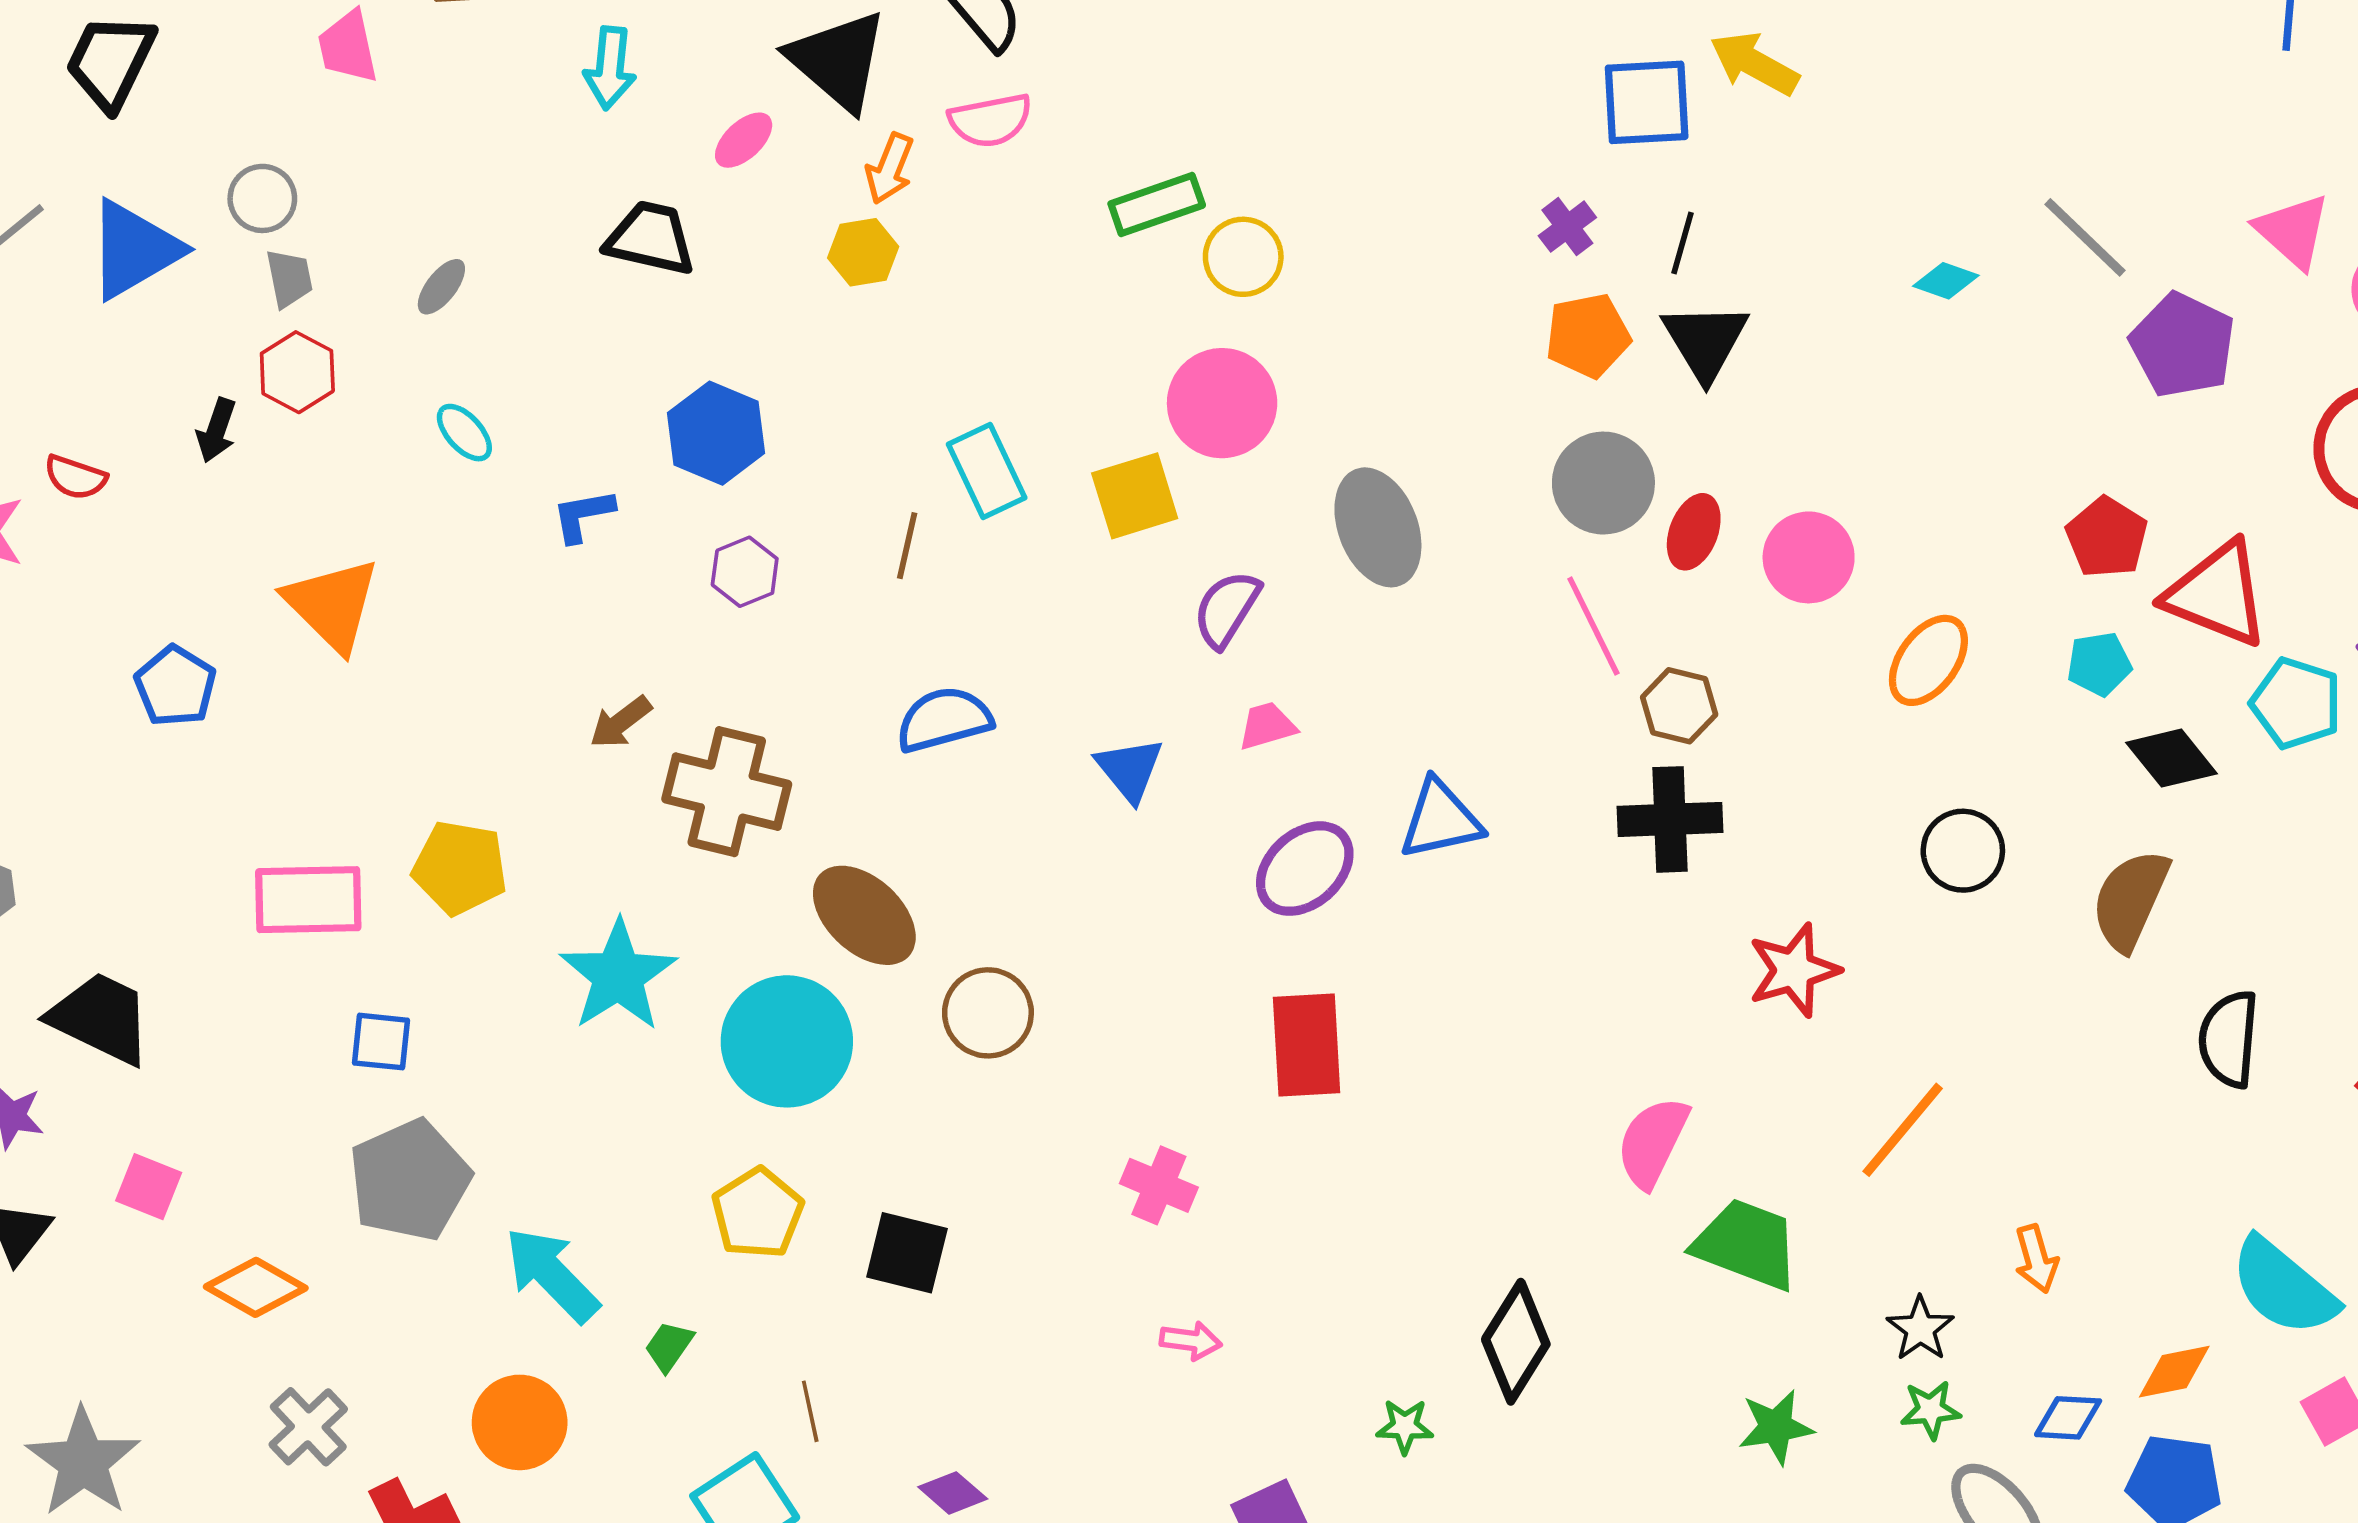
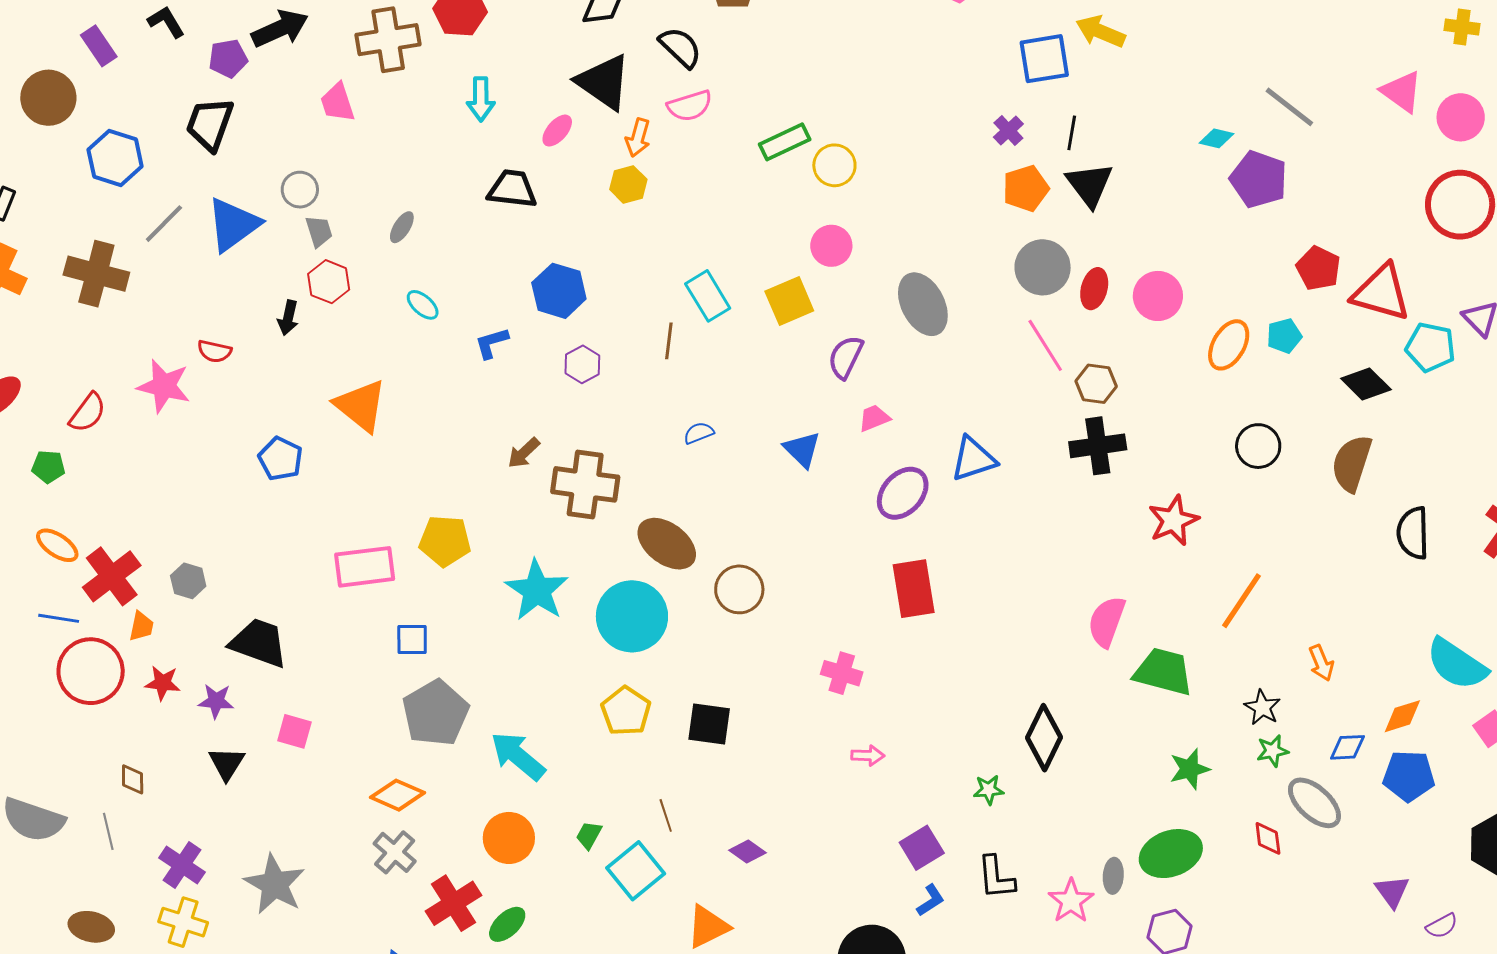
purple pentagon: (2183, 345) -> (1259, 179), moved
pink circle: (1222, 403) -> (831, 246), size x0.7
cyan pentagon: (2099, 664) -> (1284, 336), moved
blue semicircle: (944, 719) -> (699, 433), size x0.6
orange diamond: (256, 1287) -> (397, 795), moved
green trapezoid: (669, 1346) -> (589, 835), moved

